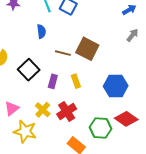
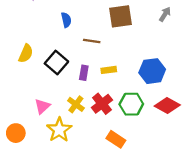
brown square: (87, 49) -> (120, 16), moved, turned -30
yellow rectangle: (76, 81) -> (109, 70), turned -72
green hexagon: (101, 128) -> (131, 104), moved
yellow star: (25, 131) -> (59, 130), turned 30

